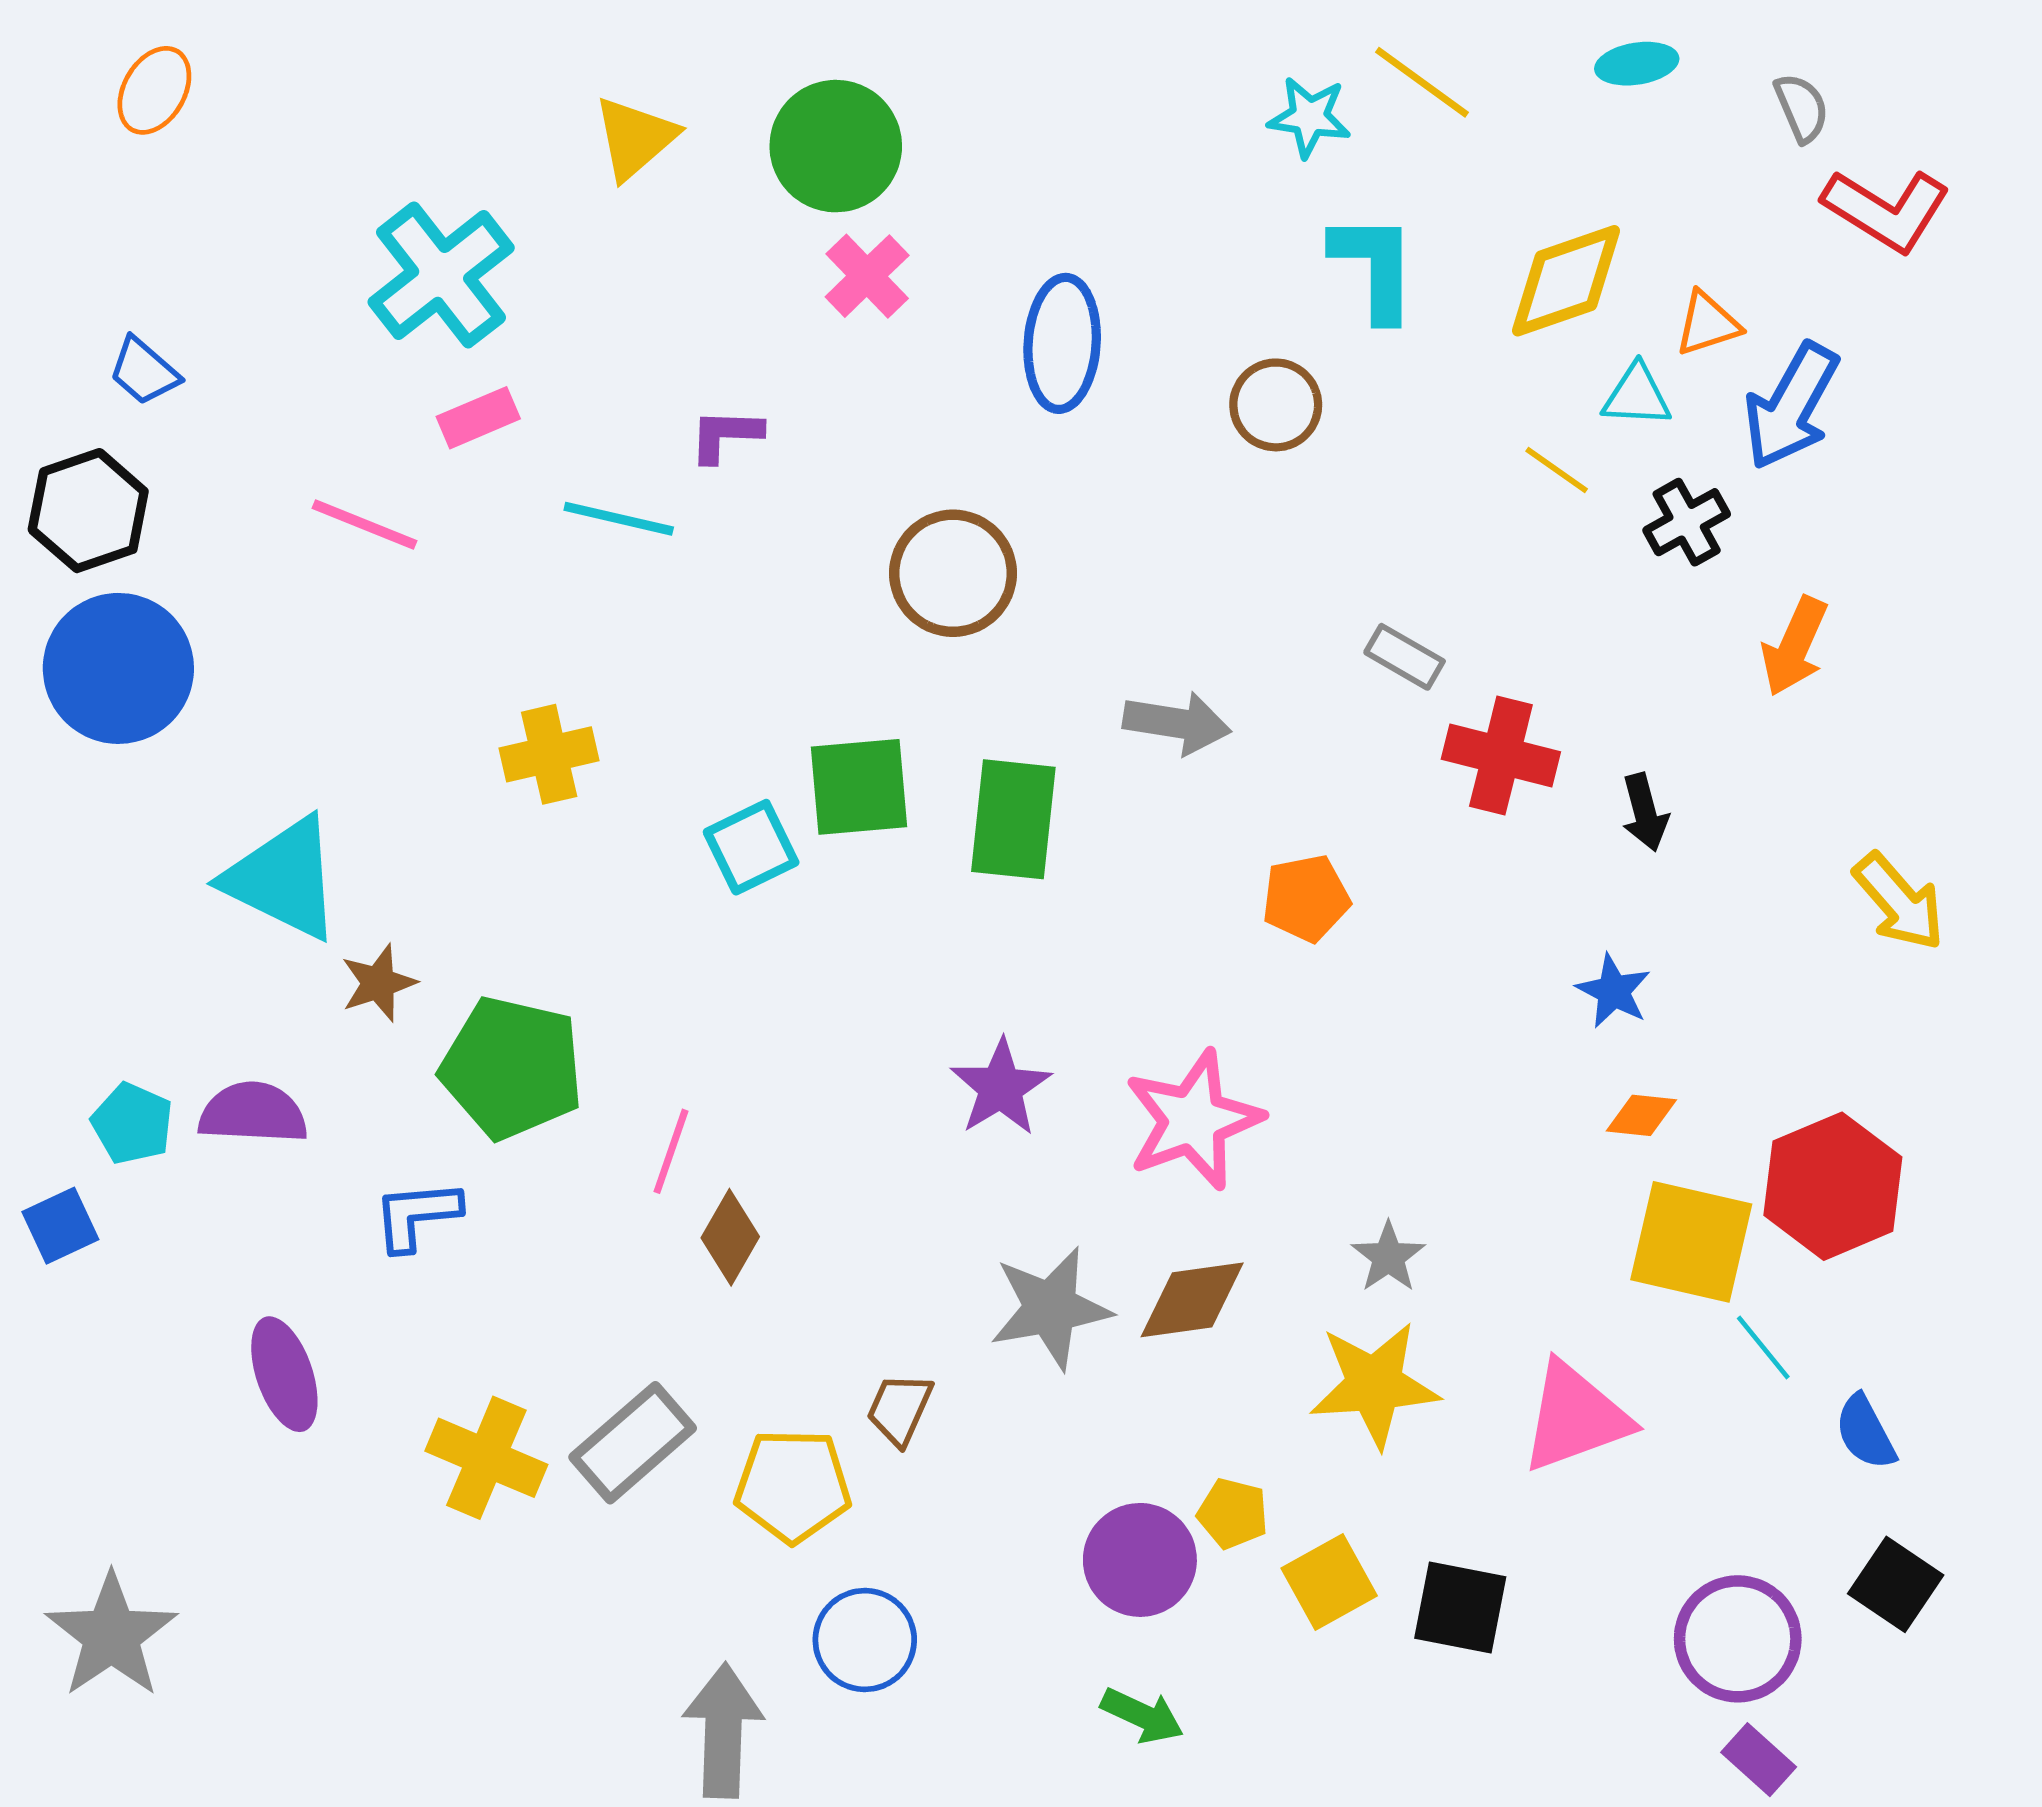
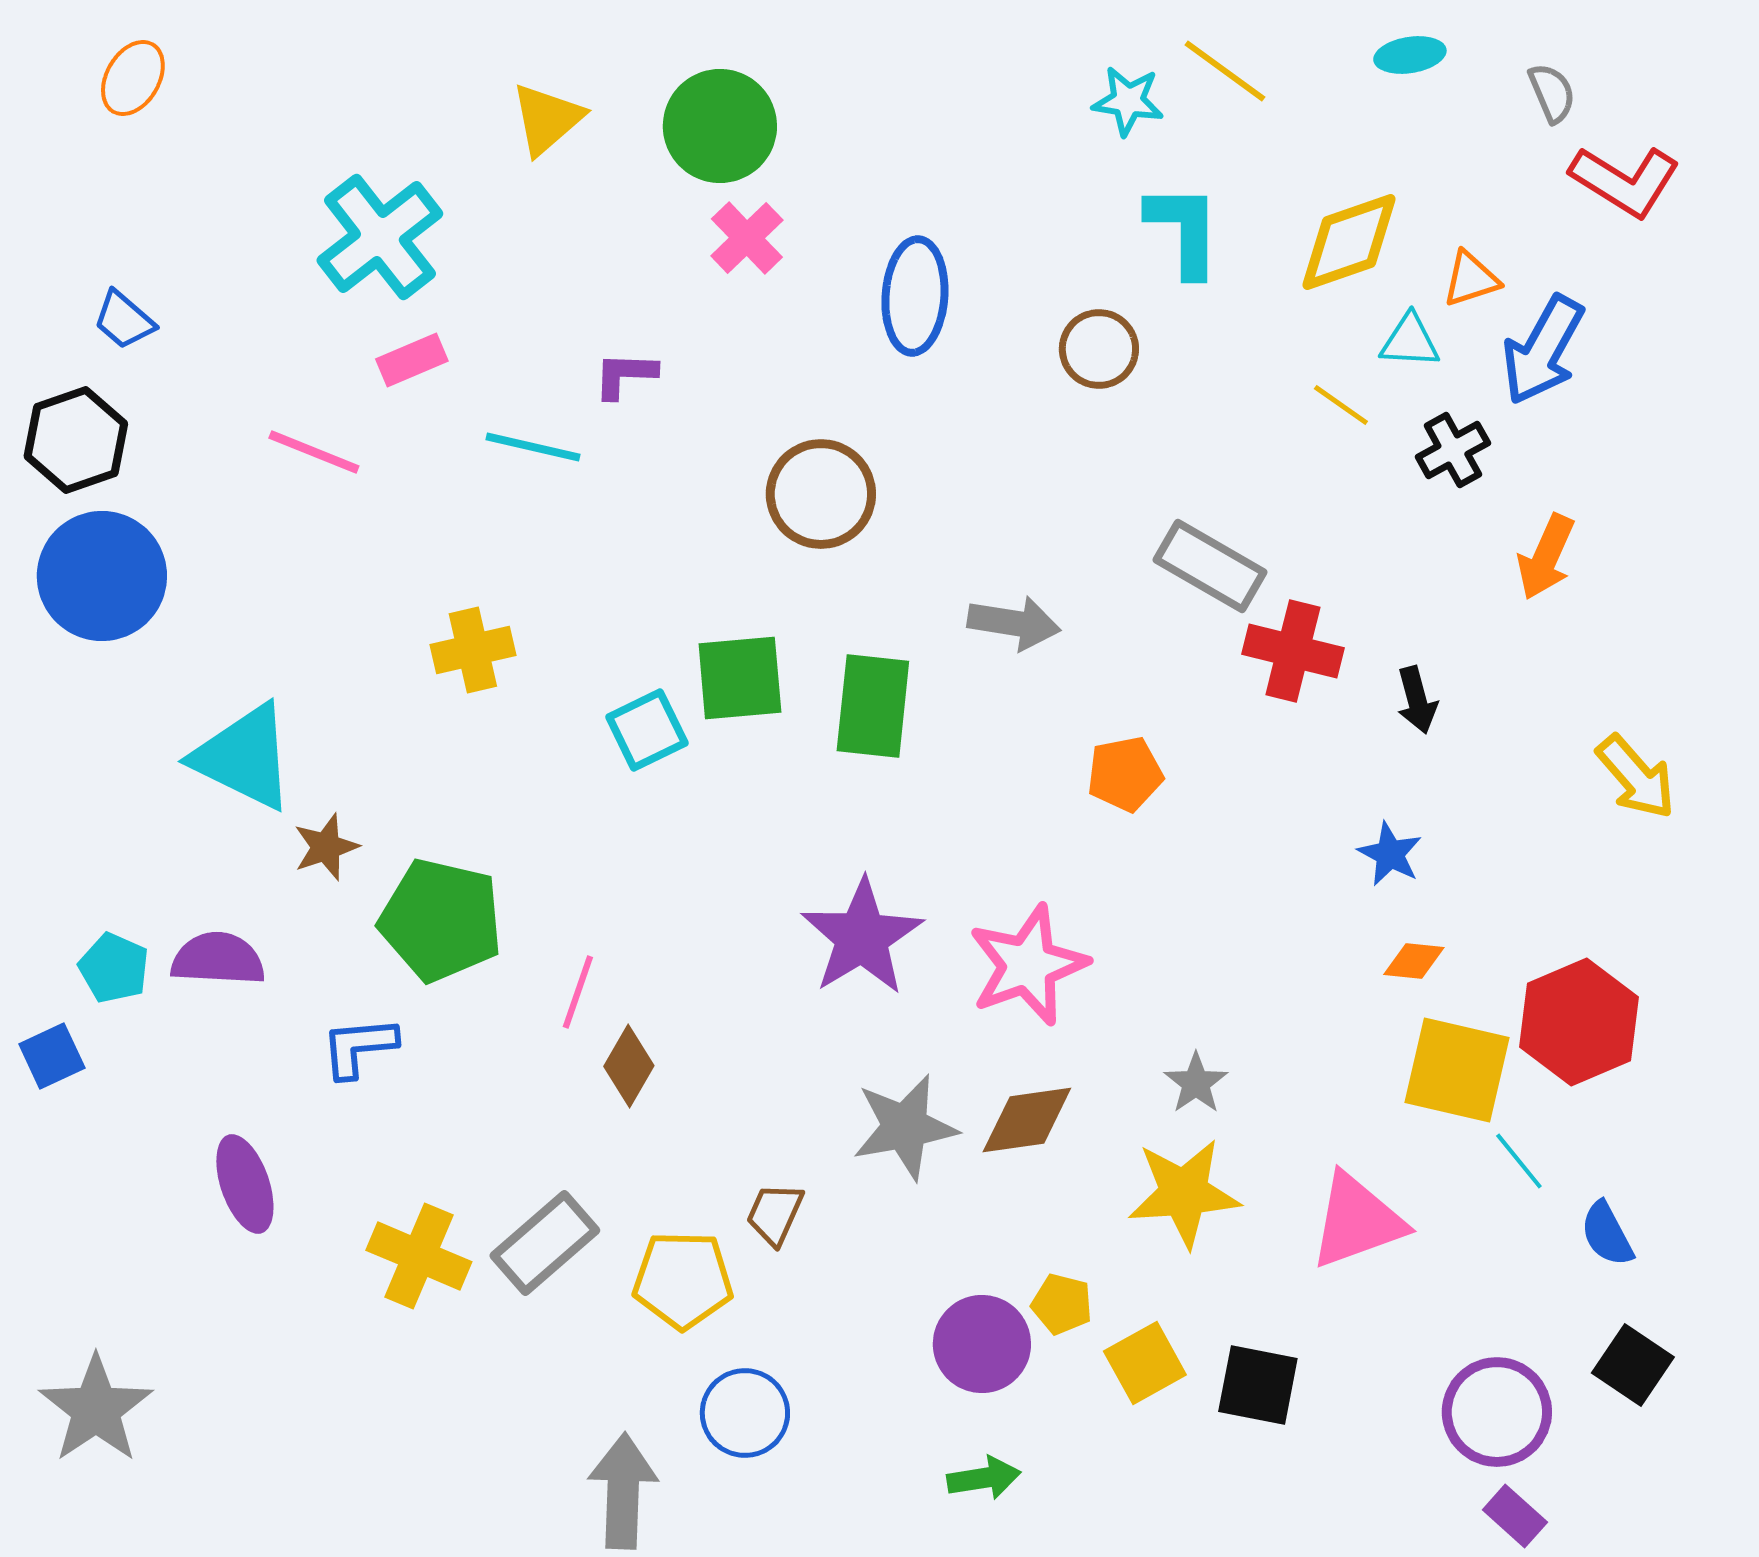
gray rectangle: (1405, 657) -> (1210, 566), size x1.6
purple star: (1001, 1087) -> (862, 937), size x1.4
green arrow: (1142, 1715) -> (984, 1478), turned -34

